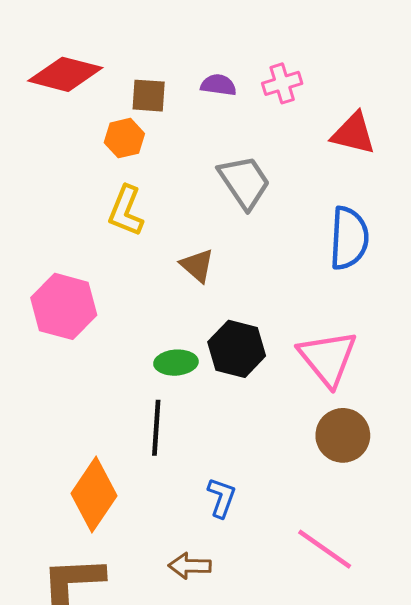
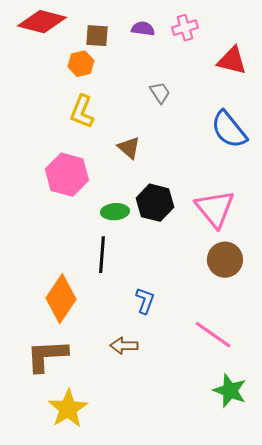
gray trapezoid: (244, 182) -> (160, 93), size x0.6
blue semicircle: (349, 238) -> (229, 130), turned 138
pink hexagon: (64, 306) -> (67, 175), moved

